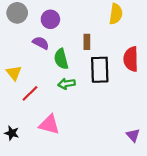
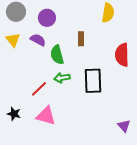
black rectangle: (100, 70) -> (93, 81), moved
yellow triangle: (14, 73) -> (13, 40), moved
red line: (30, 93) -> (39, 89), moved
black star: (12, 133) -> (14, 114), moved

